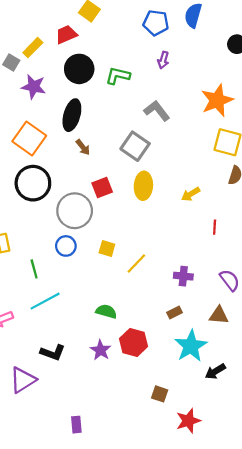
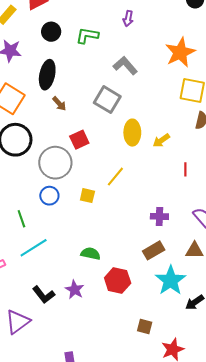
black circle: (79, 69) -> (51, 32), size x0.7
yellow ellipse: (143, 186) -> (132, 133), moved
yellow line: (136, 263) -> (115, 177), moved
brown rectangle: (174, 312) -> (154, 250), size x1.5
purple star: (101, 350) -> (75, 290), moved
black L-shape: (53, 353) -> (44, 295), turned 35

